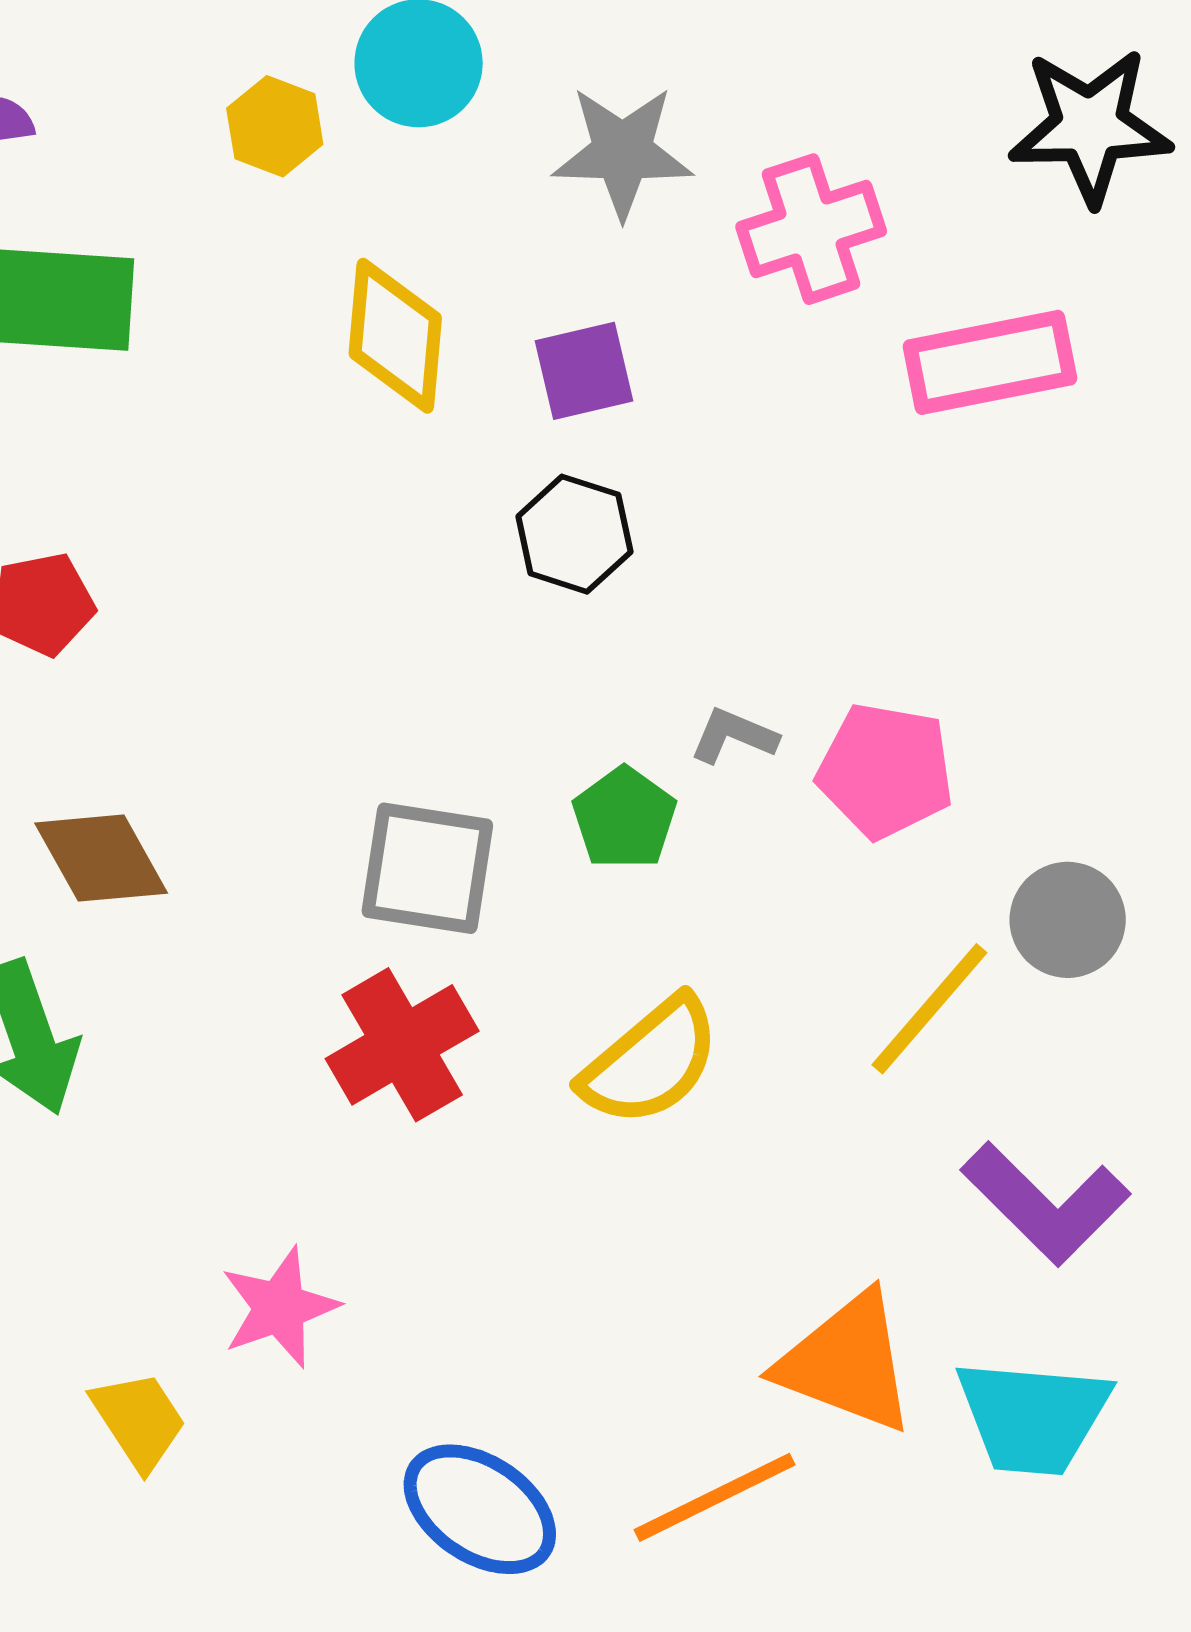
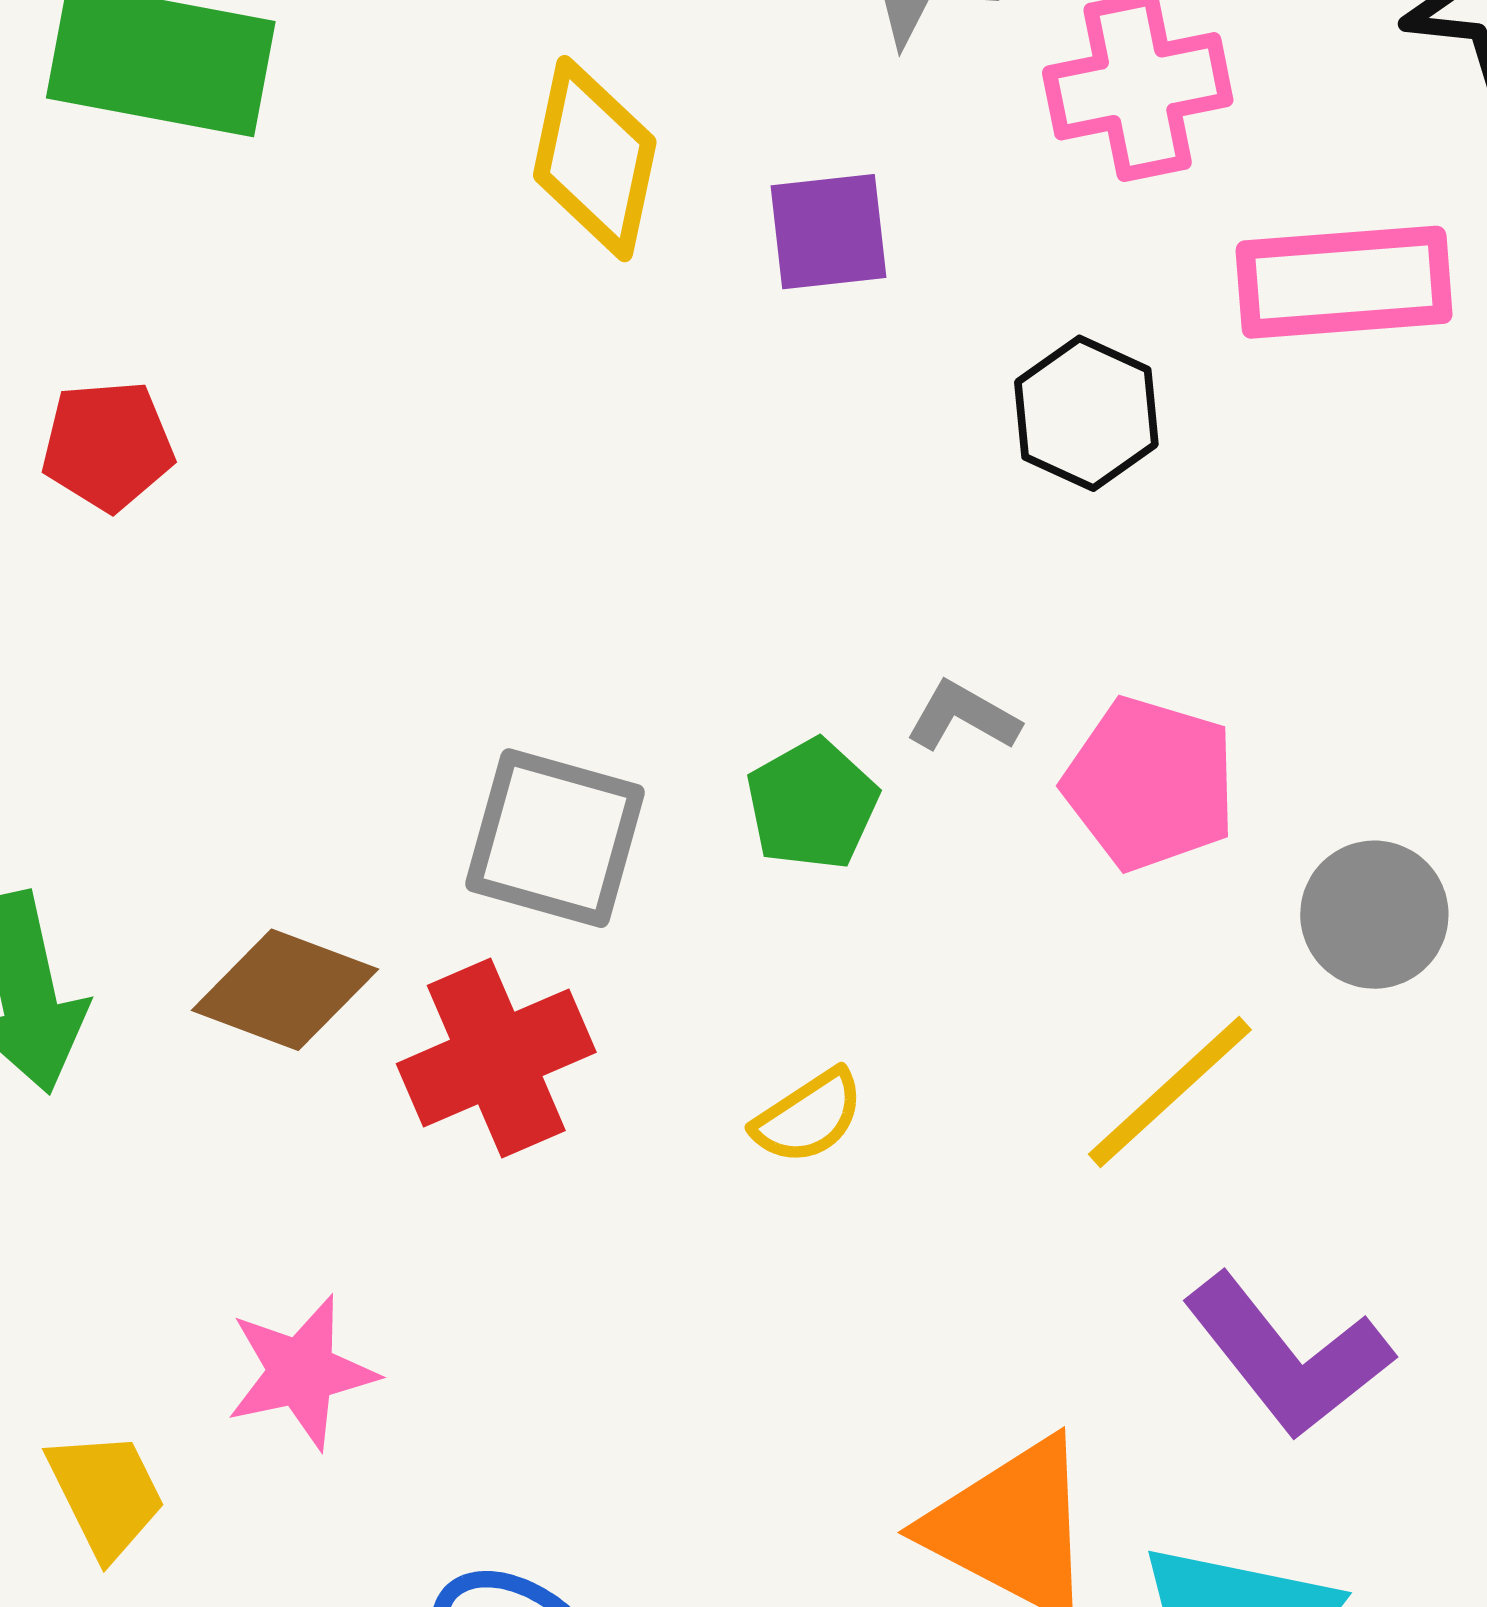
black hexagon: (574, 534) -> (1086, 413), moved
brown diamond: (101, 858) -> (285, 990), moved, turned -47
gray circle: (1068, 920) -> (1374, 915), moved
yellow semicircle: (650, 1062) -> (808, 1117), size x0.6

